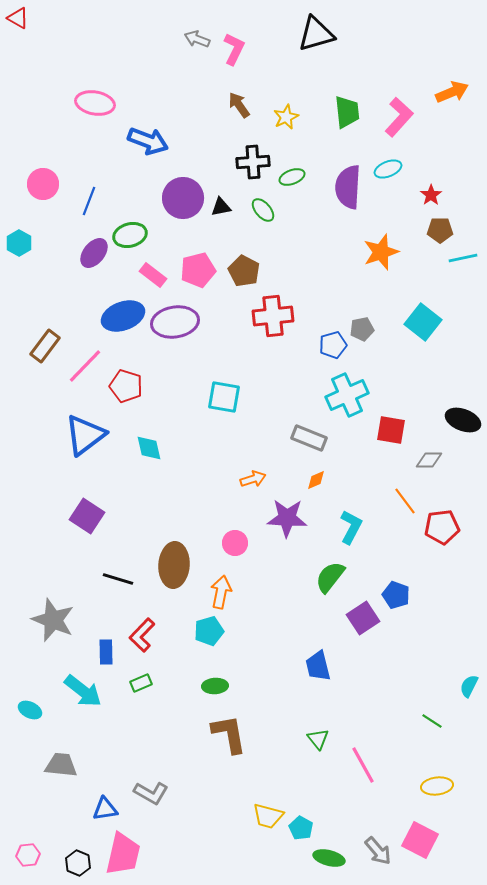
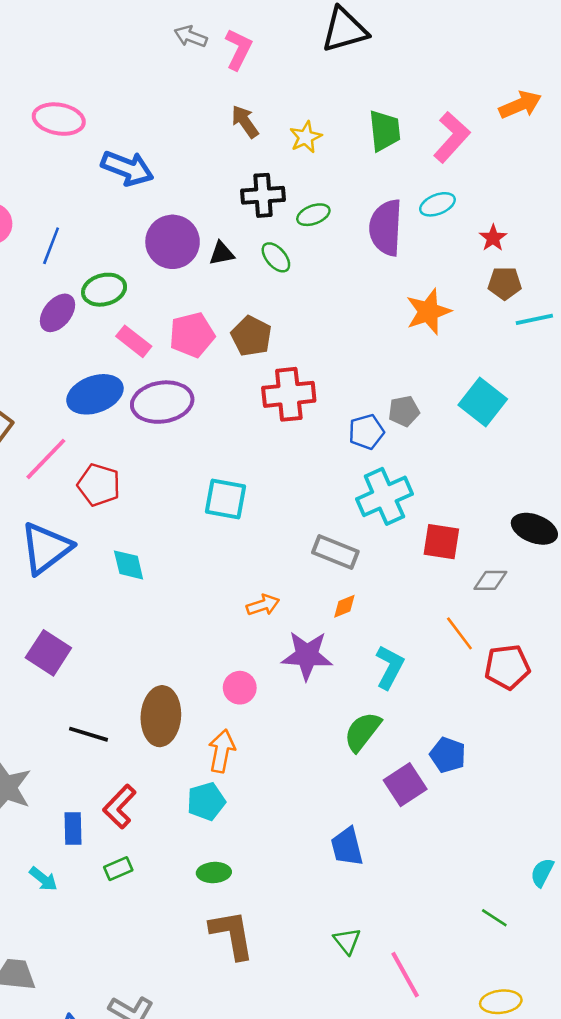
cyan arrow: (83, 691) -> (43, 879), size x0.6

